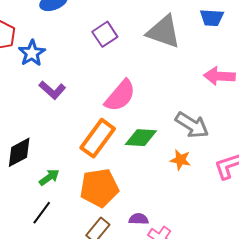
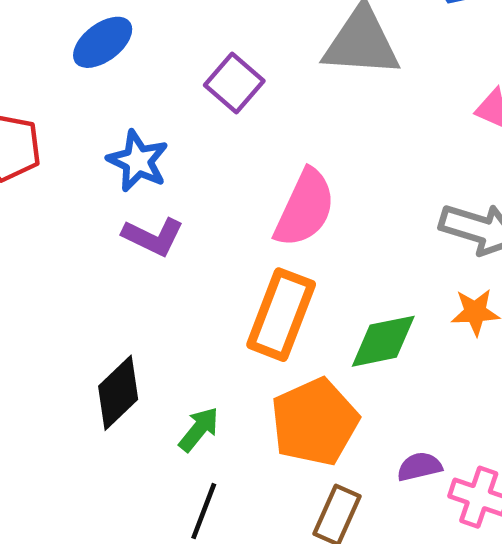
blue star: (32, 53) -> (138, 161), moved
green diamond: (141, 138) -> (383, 341), moved

